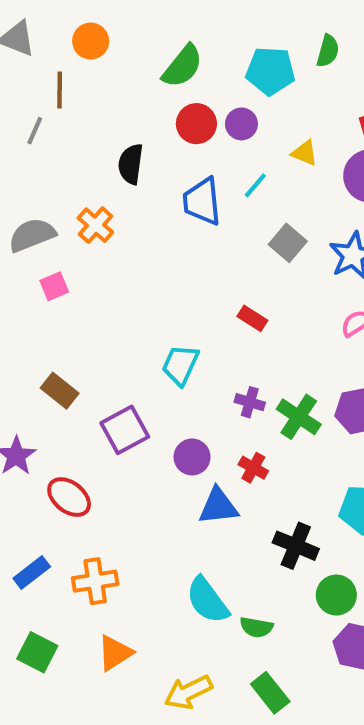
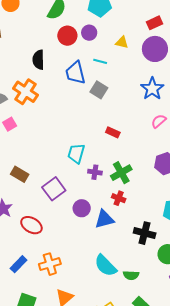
cyan line: (255, 185) -> (100, 61), turned 72
orange cross: (95, 225) -> (26, 92), size x1.4
gray square: (288, 243) -> (99, 90), moved
red rectangle: (252, 318) -> (113, 132), moved
purple cross: (250, 402) -> (95, 172), moved
green cross: (299, 417) -> (121, 173), moved, turned 35
purple circle: (192, 457) -> (82, 208), moved

